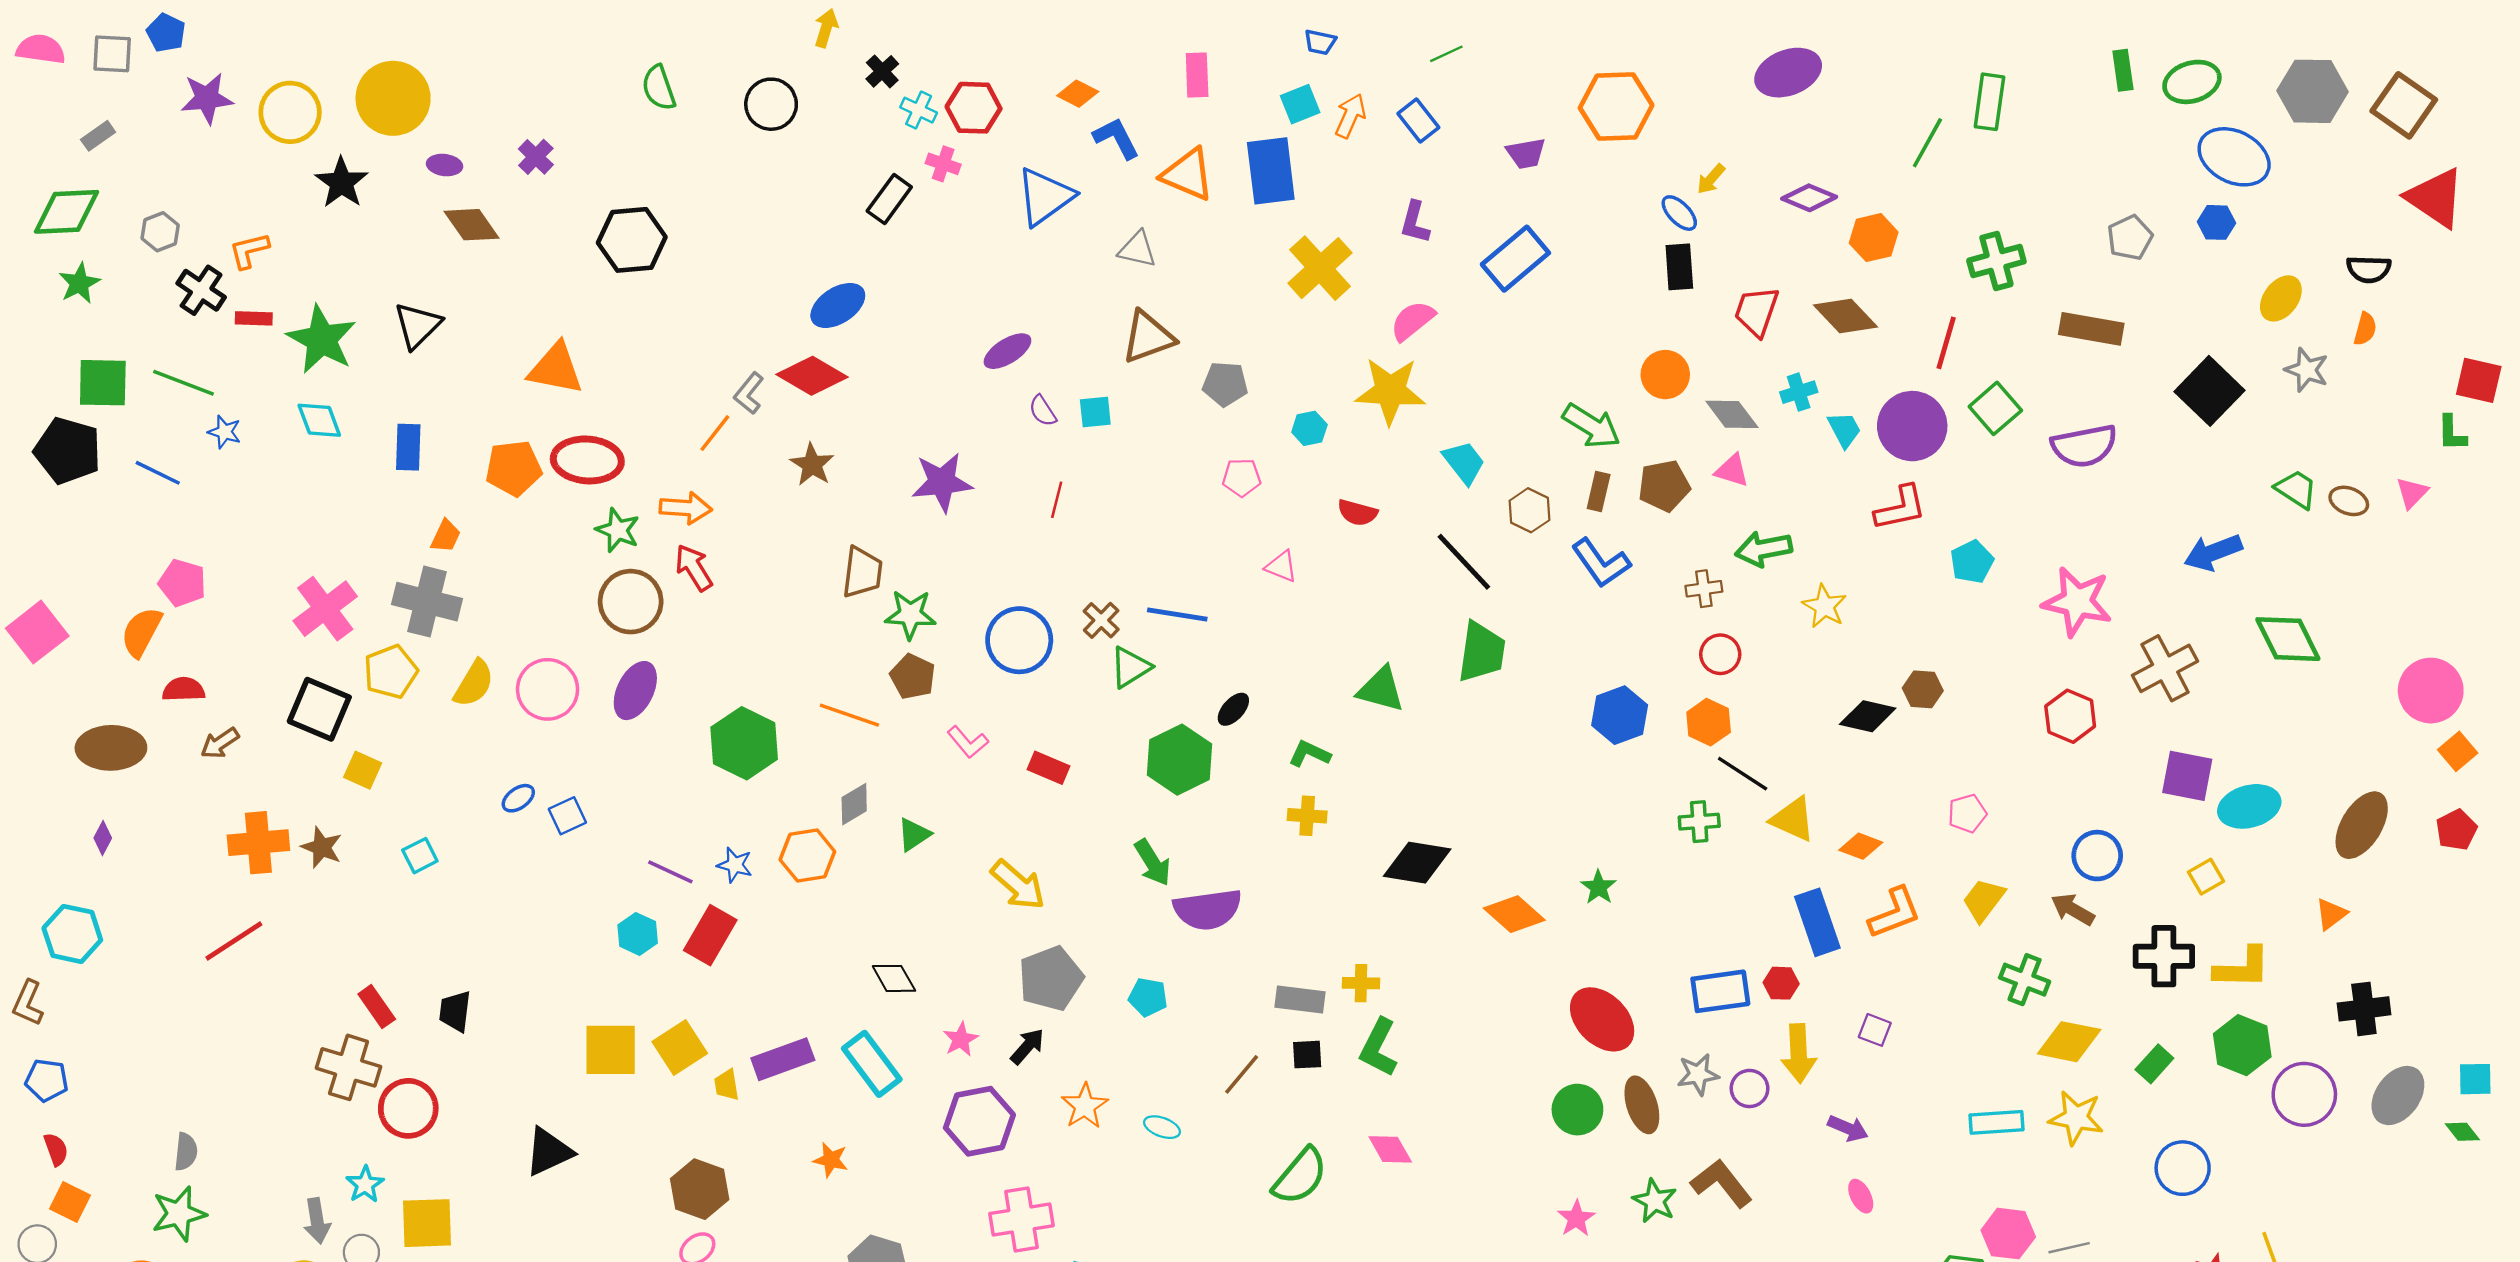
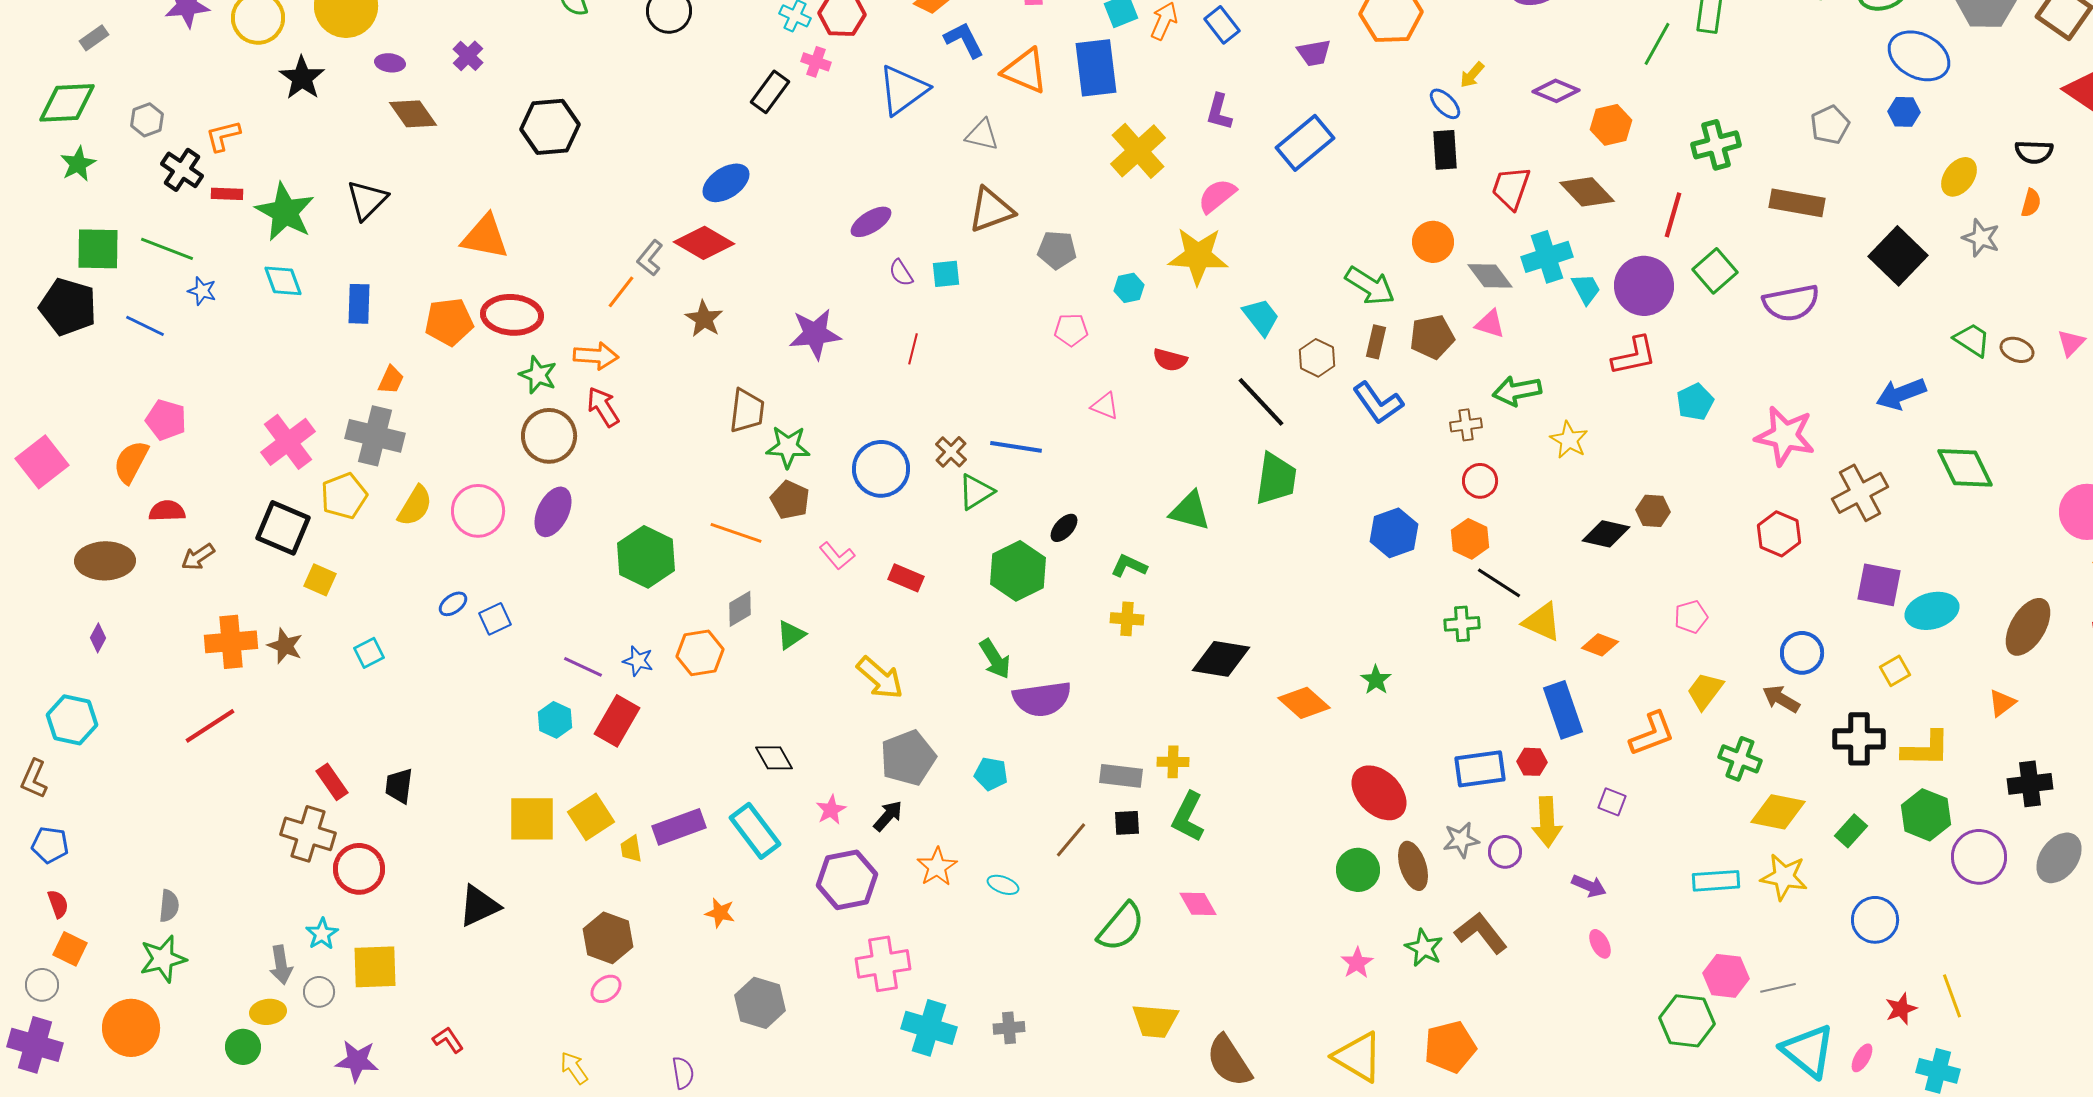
cyan cross: (1799, 392) -> (1547, 257), size x1.6
orange L-shape: (1895, 913) -> (1652, 734), moved

